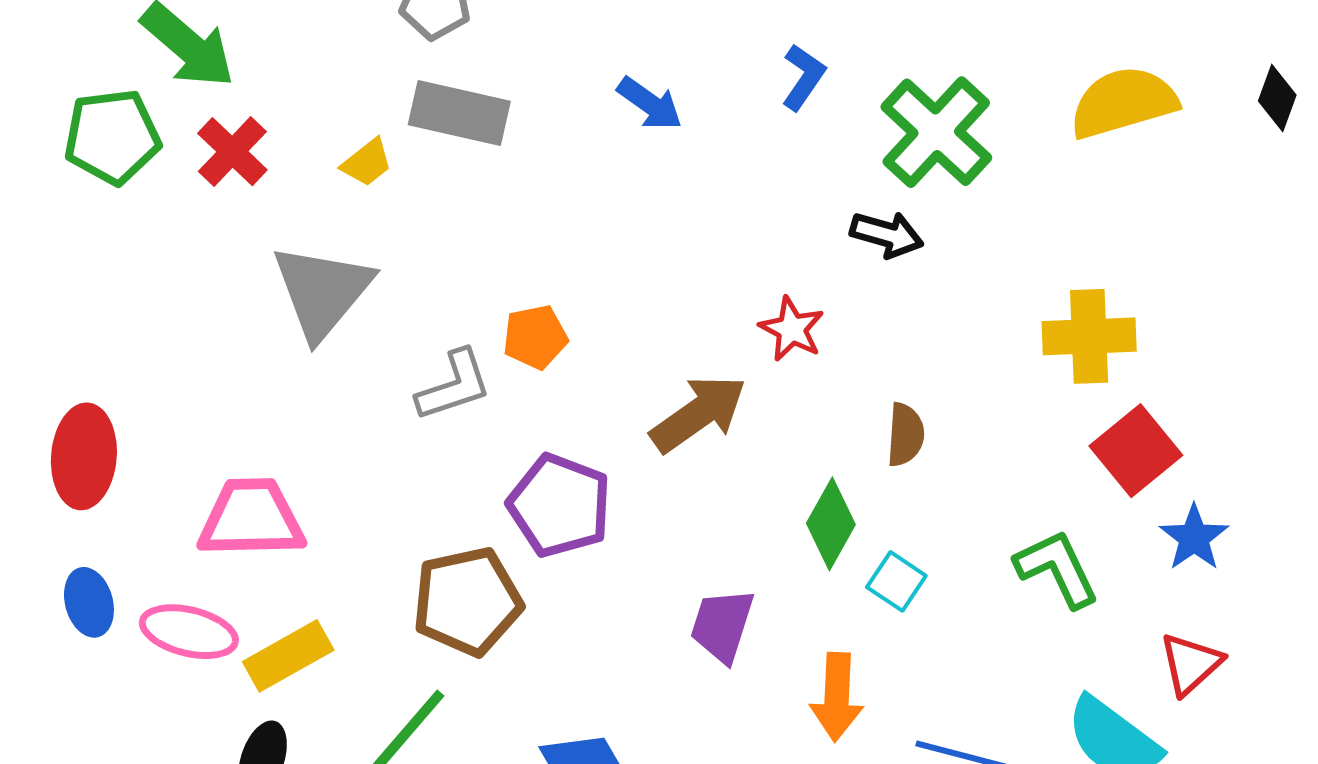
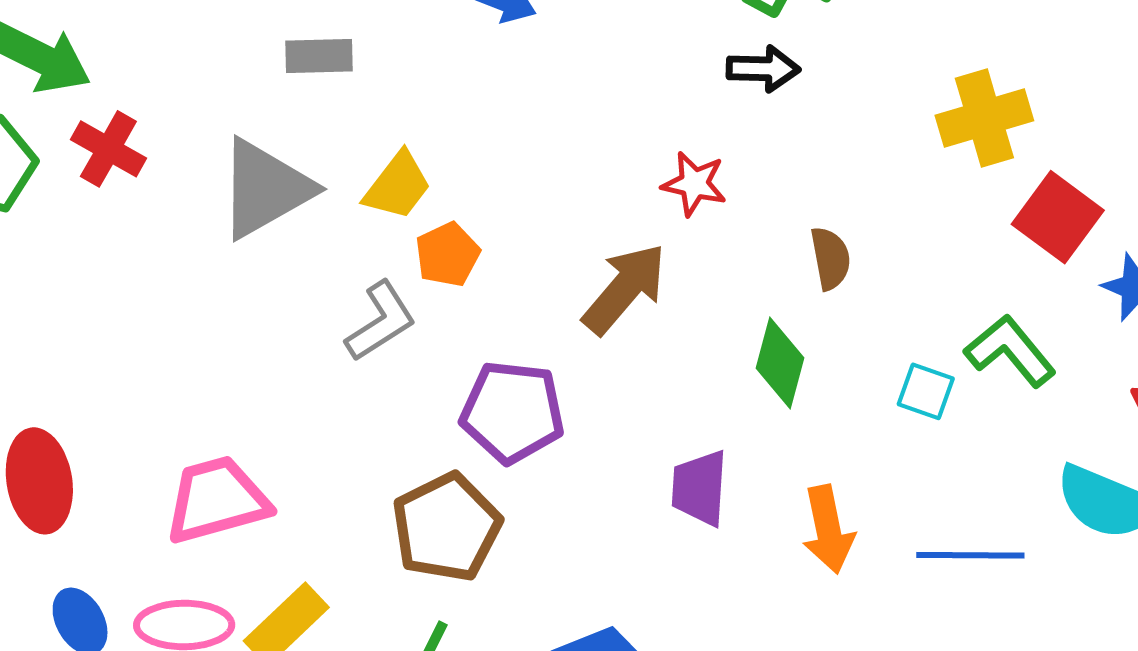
gray rectangle: (459, 113) -> (319, 56), size x0.7
yellow trapezoid: (367, 163) -> (398, 186), moved, size x1.4
gray triangle: (322, 291) -> (265, 189), moved, turned 35
cyan square: (896, 581) -> (926, 391), moved

